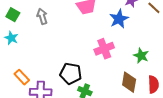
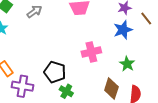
gray arrow: (42, 16) -> (34, 11), turned 63
blue star: (119, 19) -> (123, 30), moved

